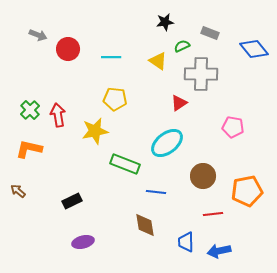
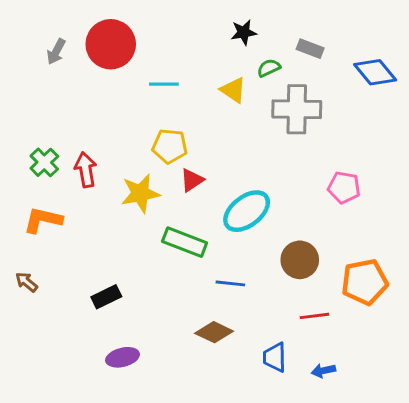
gray arrow: (38, 35) -> (56, 52), turned 96
red circle: (68, 49) -> (111, 44), moved, size x1.4
red triangle: (179, 103) -> (192, 180), moved
brown diamond: (145, 225) -> (214, 332), turned -55
blue arrow: (219, 251) -> (323, 371), size x0.7

